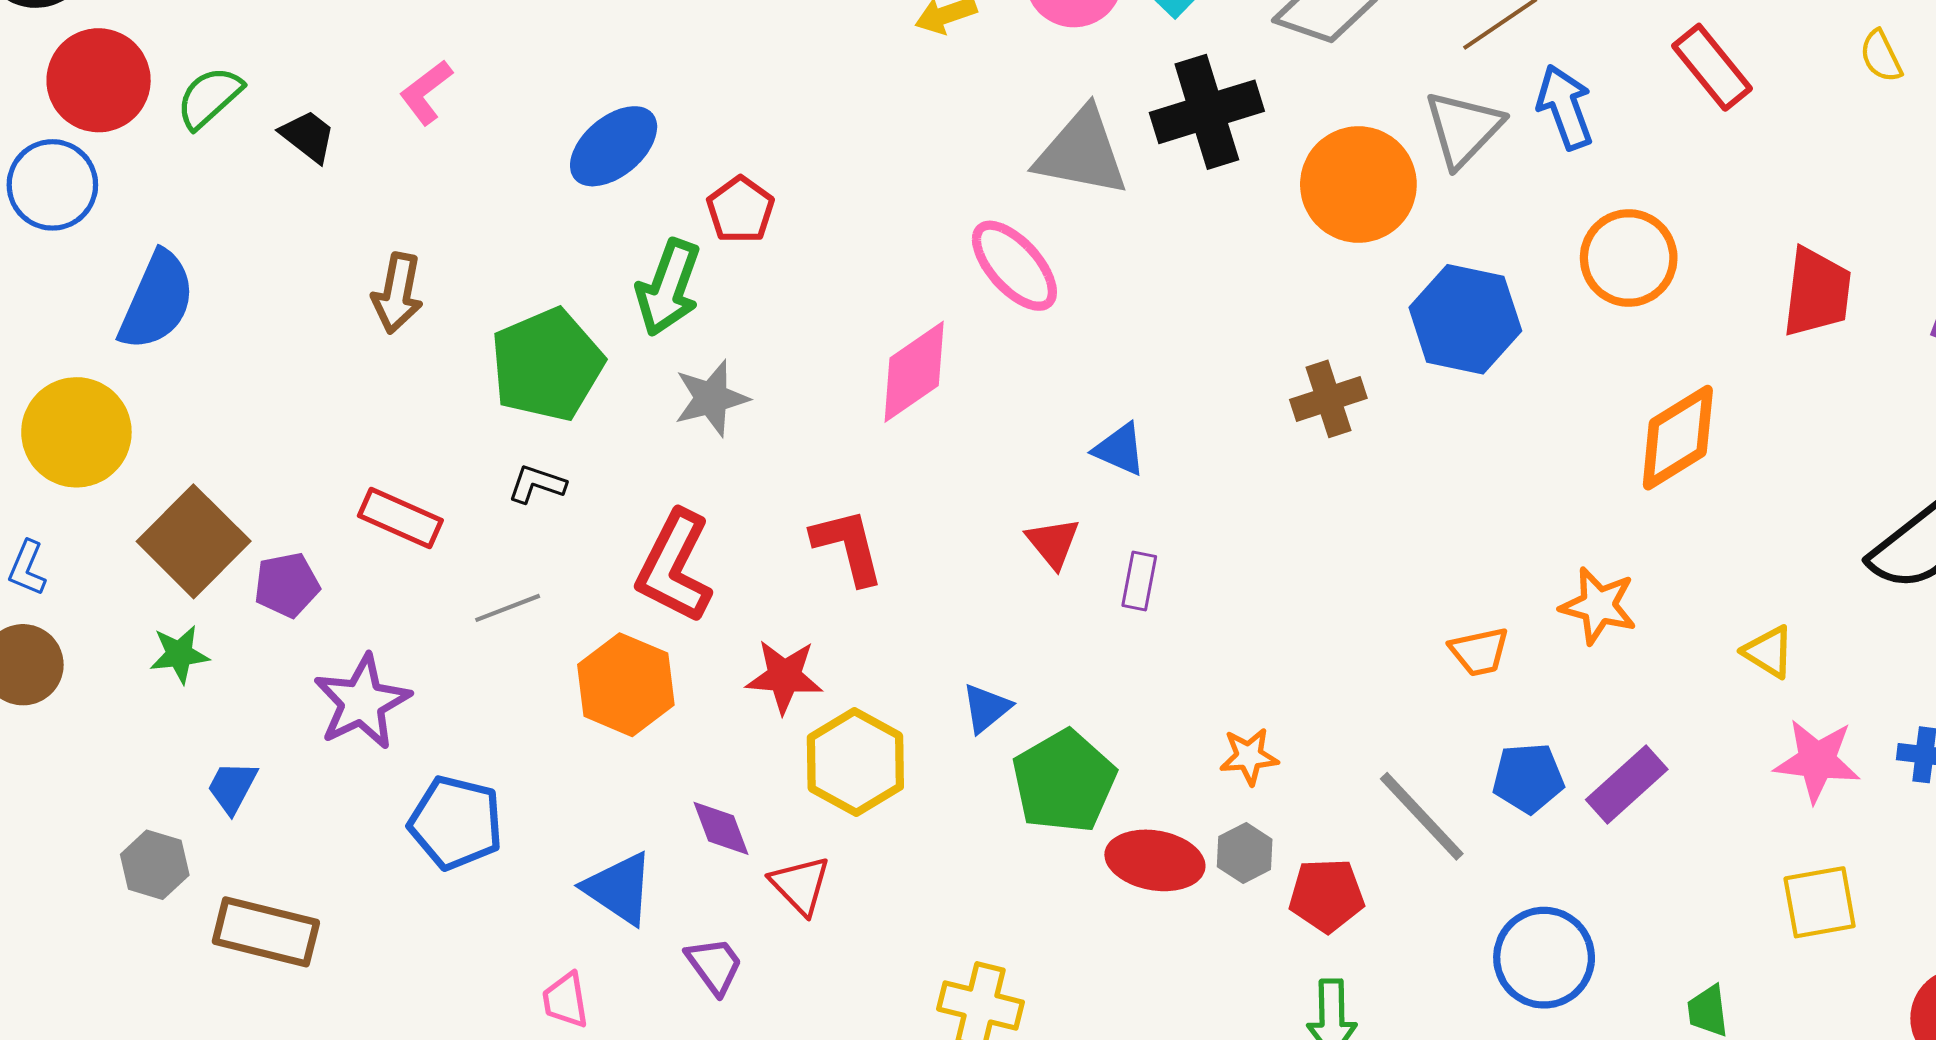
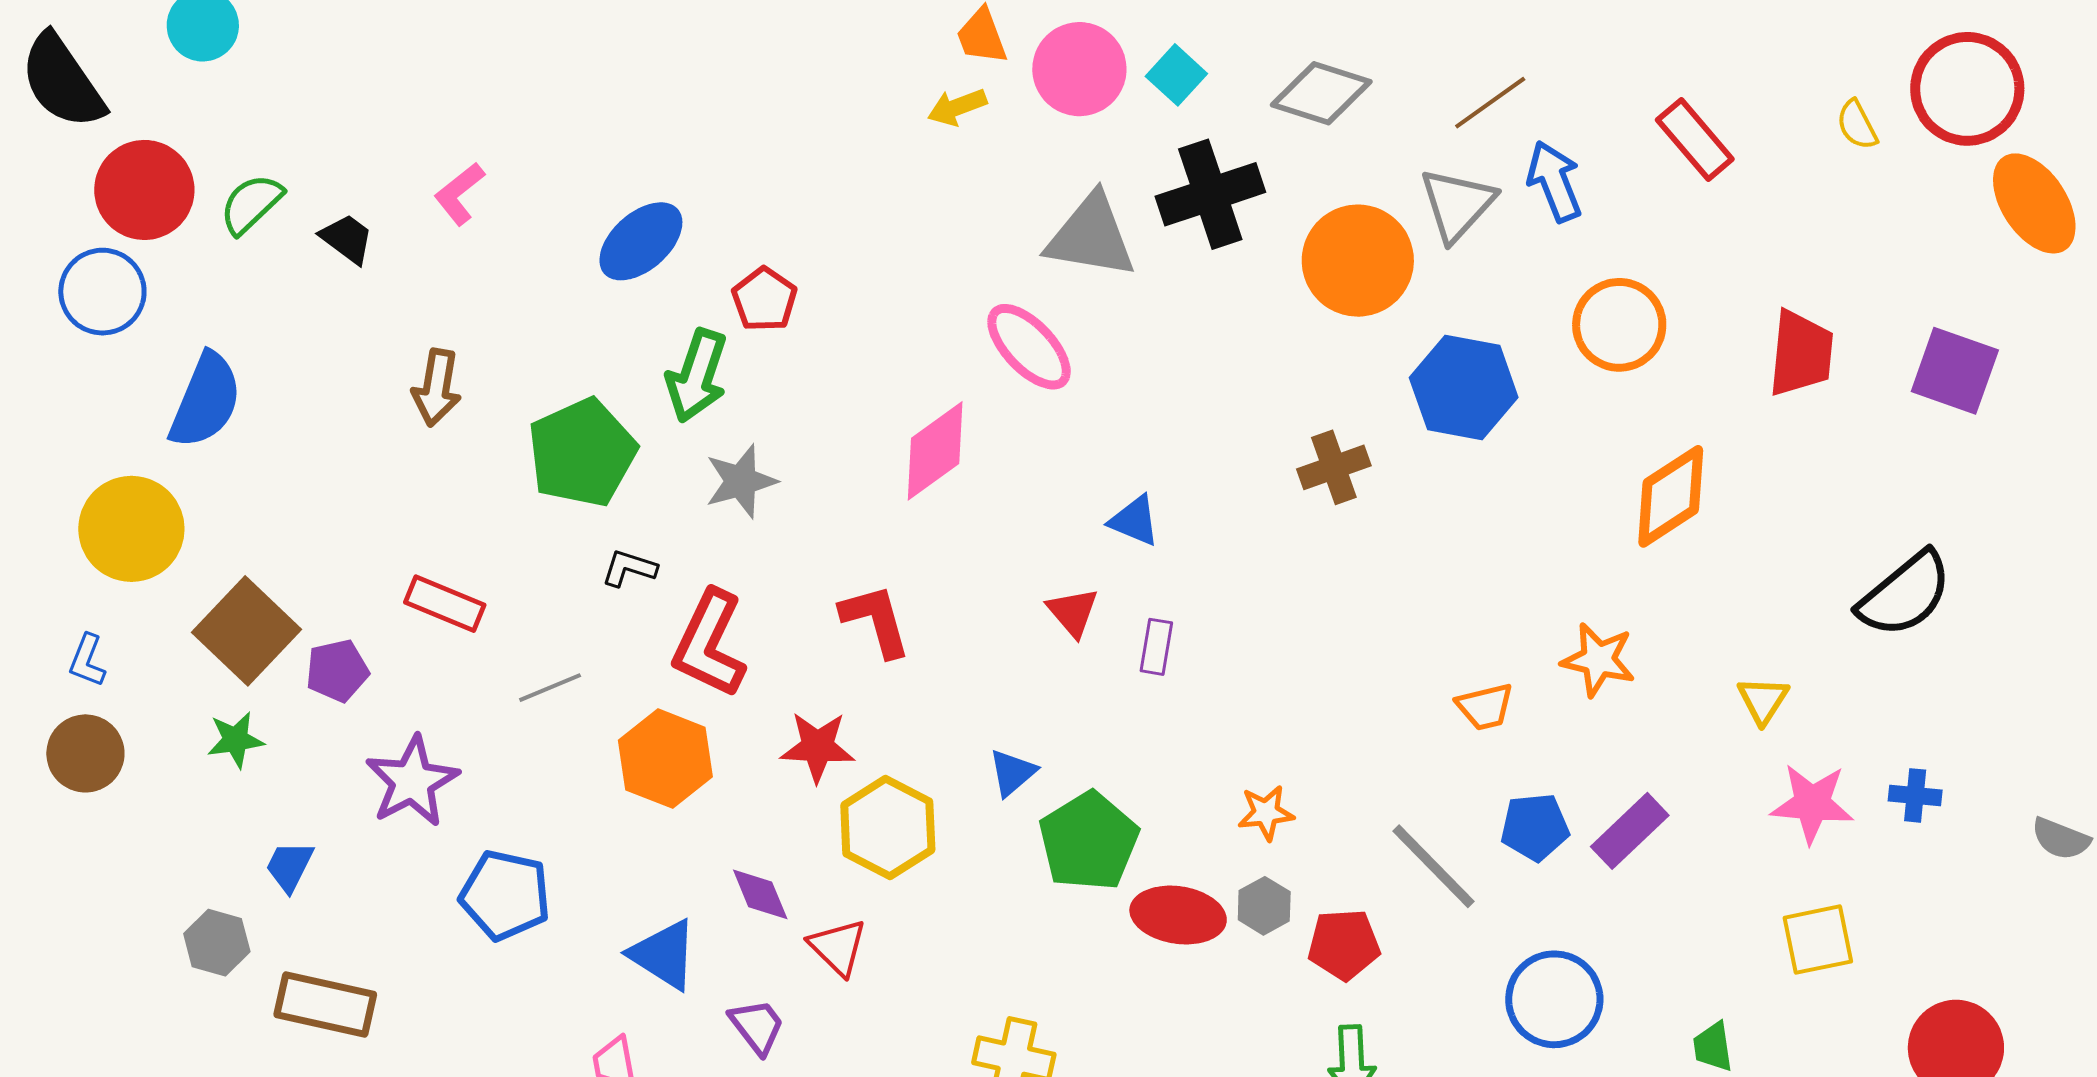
black L-shape: (537, 484) -> (629, 568), moved
yellow triangle: (1769, 652) -> (1763, 700), turned 32

